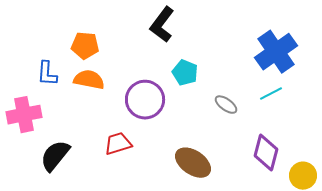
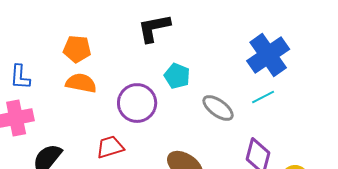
black L-shape: (162, 25) -> (154, 28), turned 42
blue L-shape: (47, 74) -> (20, 77), moved
gray ellipse: (226, 105) -> (218, 108), size x1.4

